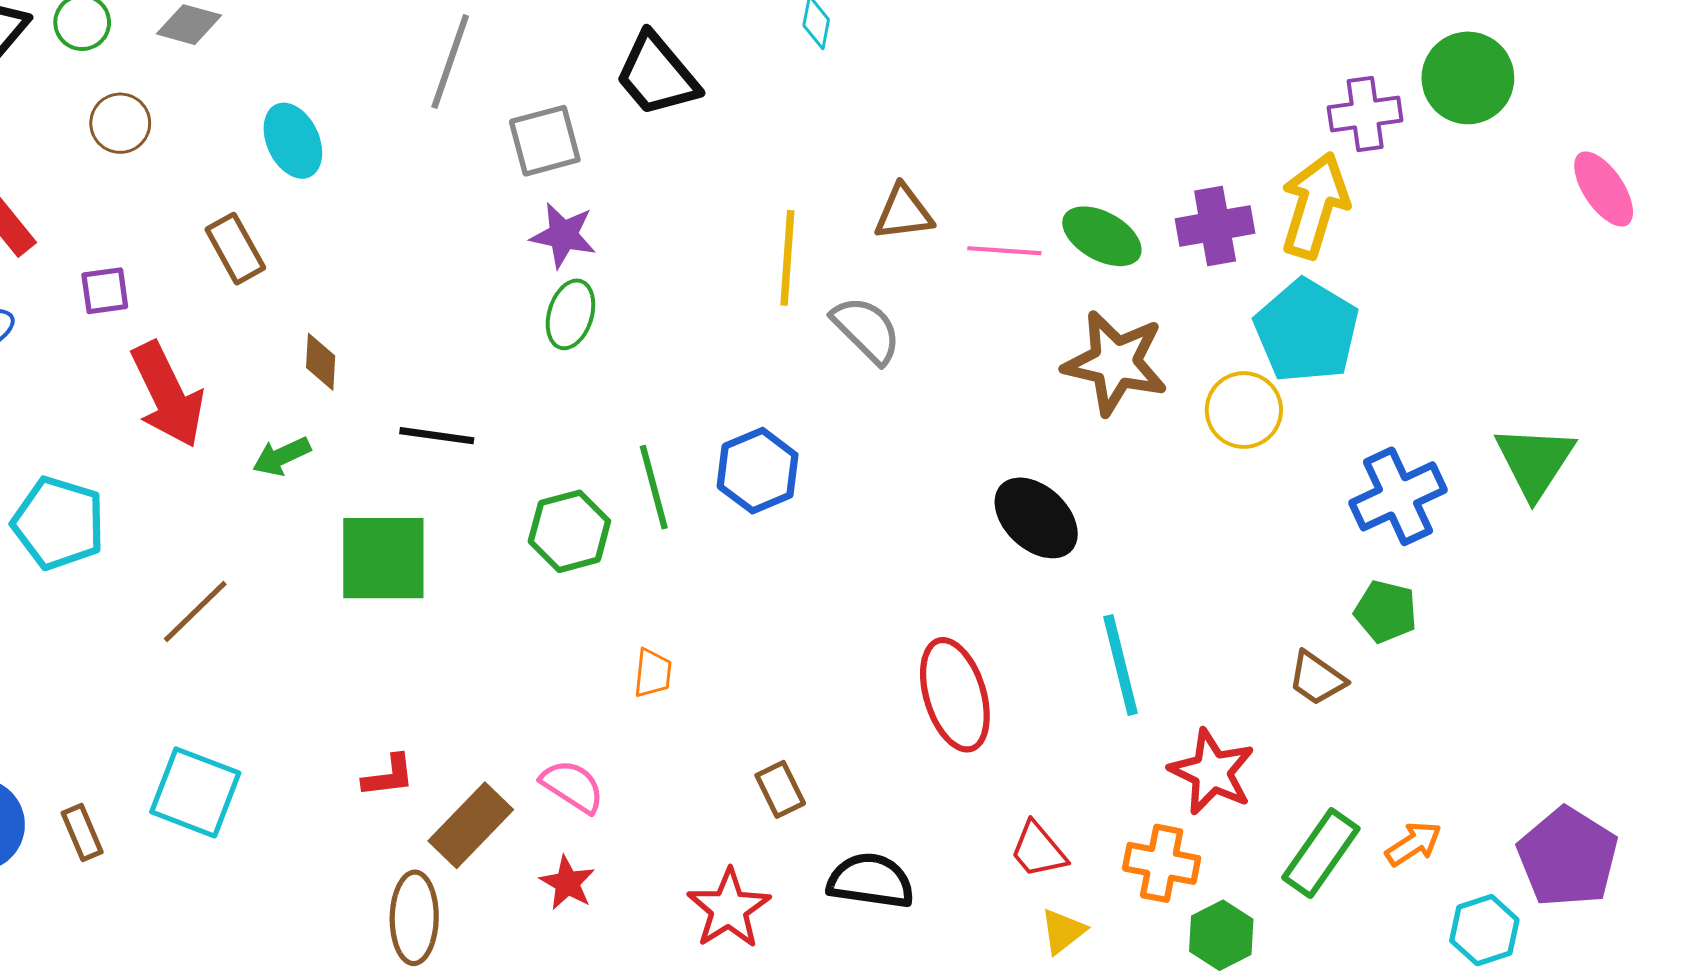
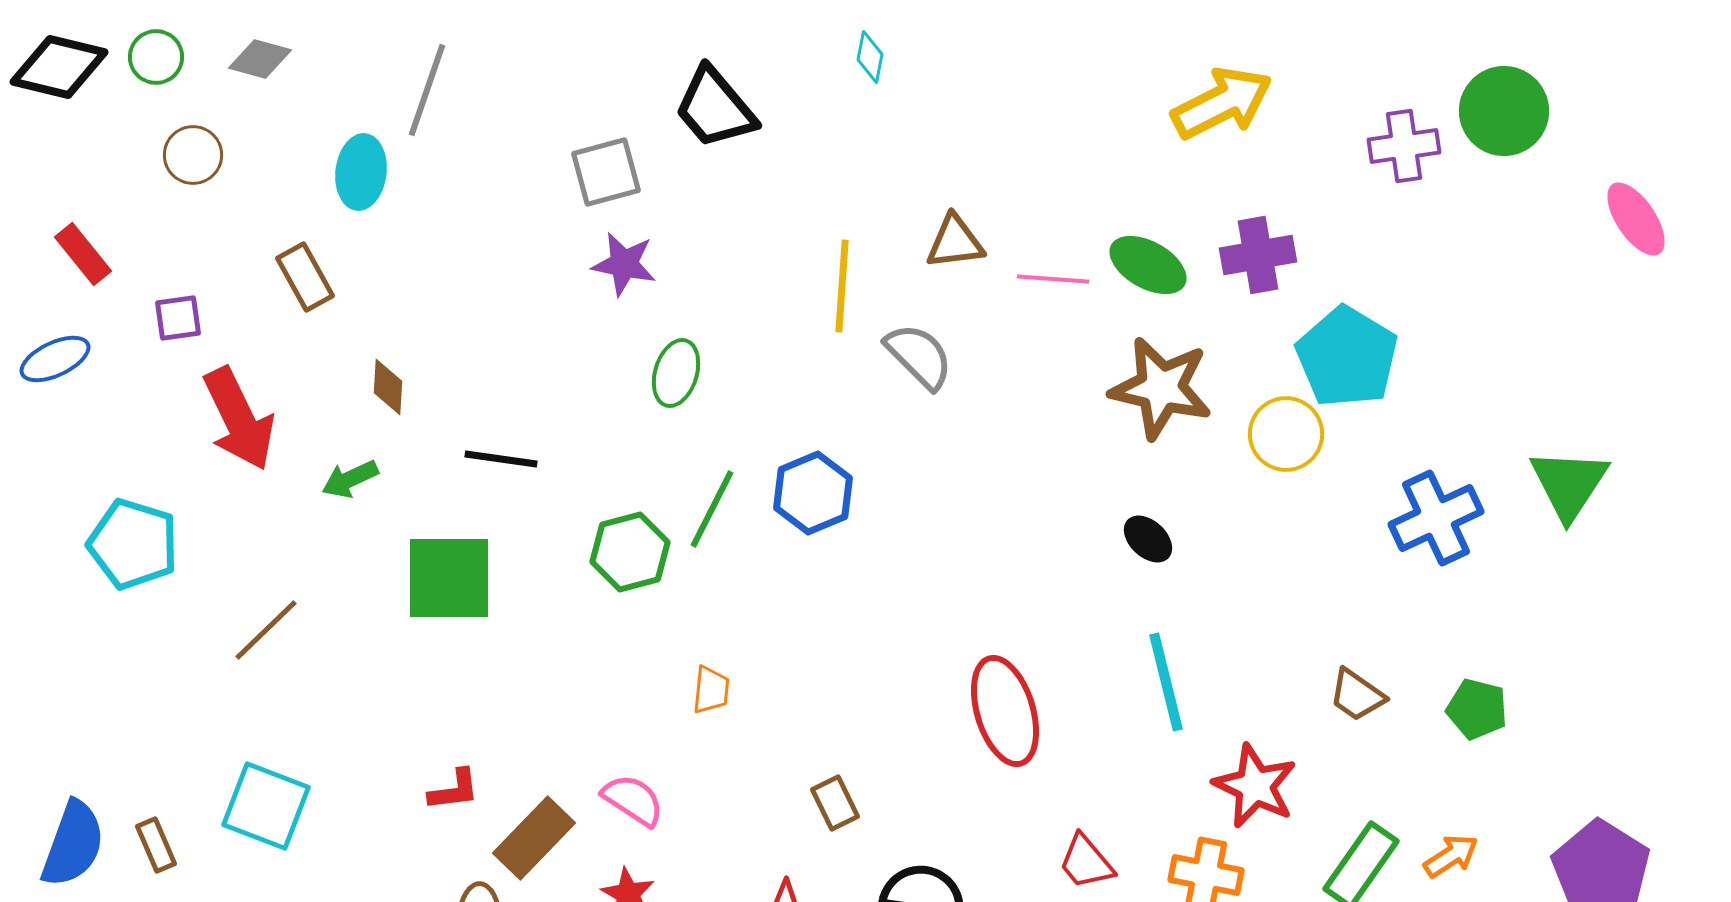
gray line: (450, 62) -> (427, 90), moved
cyan ellipse: (293, 141) -> (361, 172), turned 32
yellow arrow: (1315, 205) -> (1222, 103), moved, turned 46
green ellipse: (570, 314) -> (676, 373), moved
green line: (654, 487) -> (712, 509), turned 42
black ellipse: (1036, 518) -> (1148, 539), moved, size x0.6
green pentagon: (1386, 611) -> (1477, 709), moved

